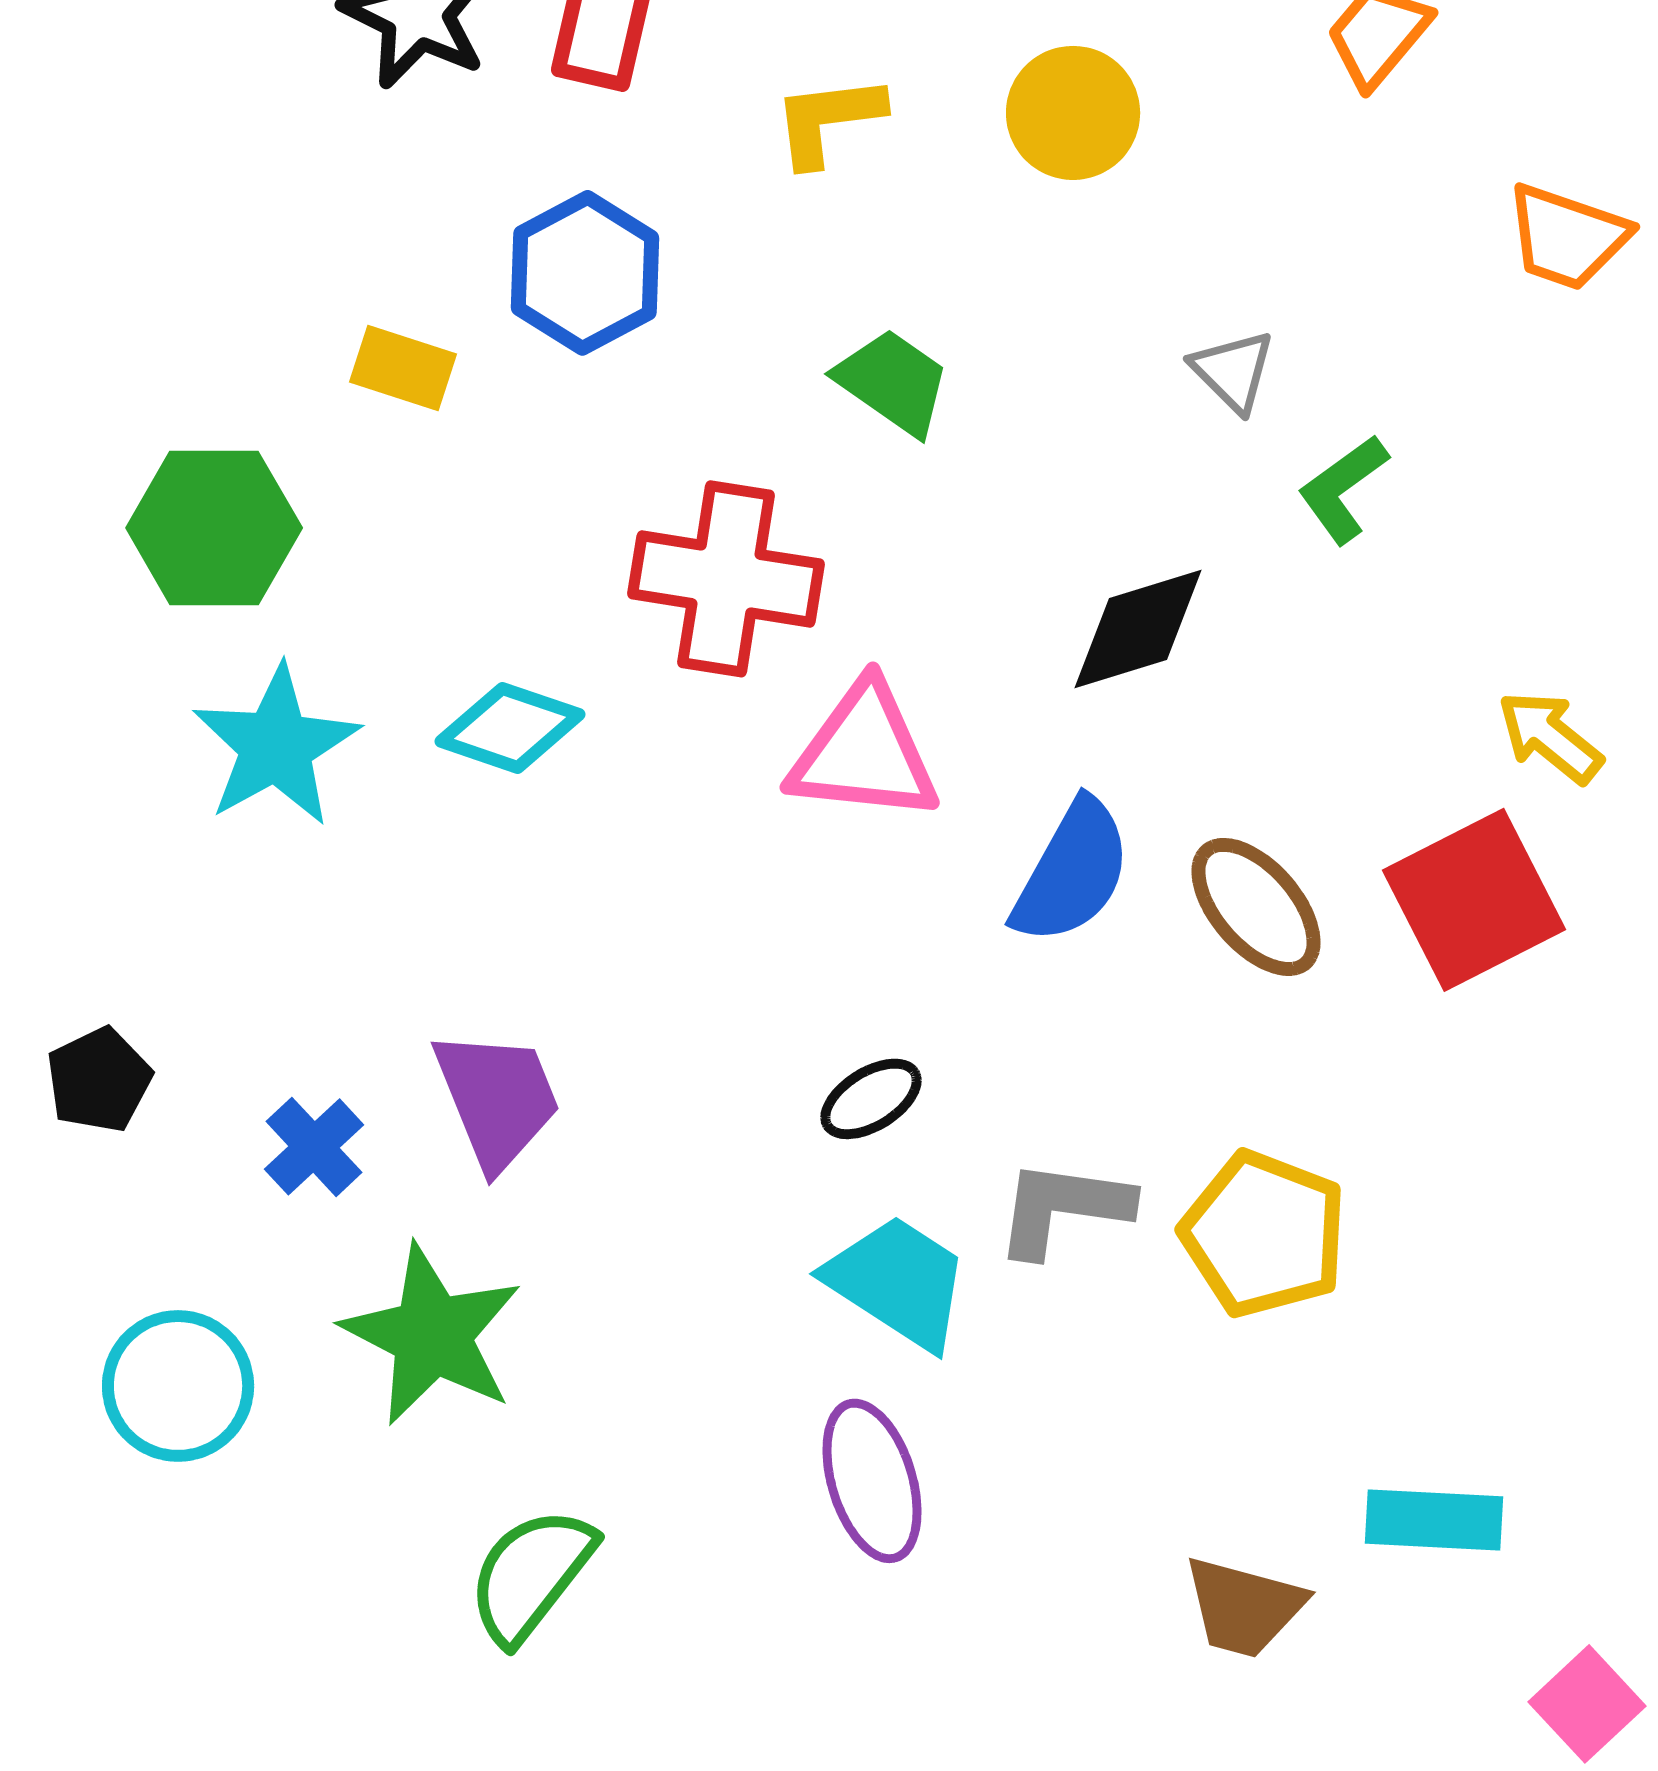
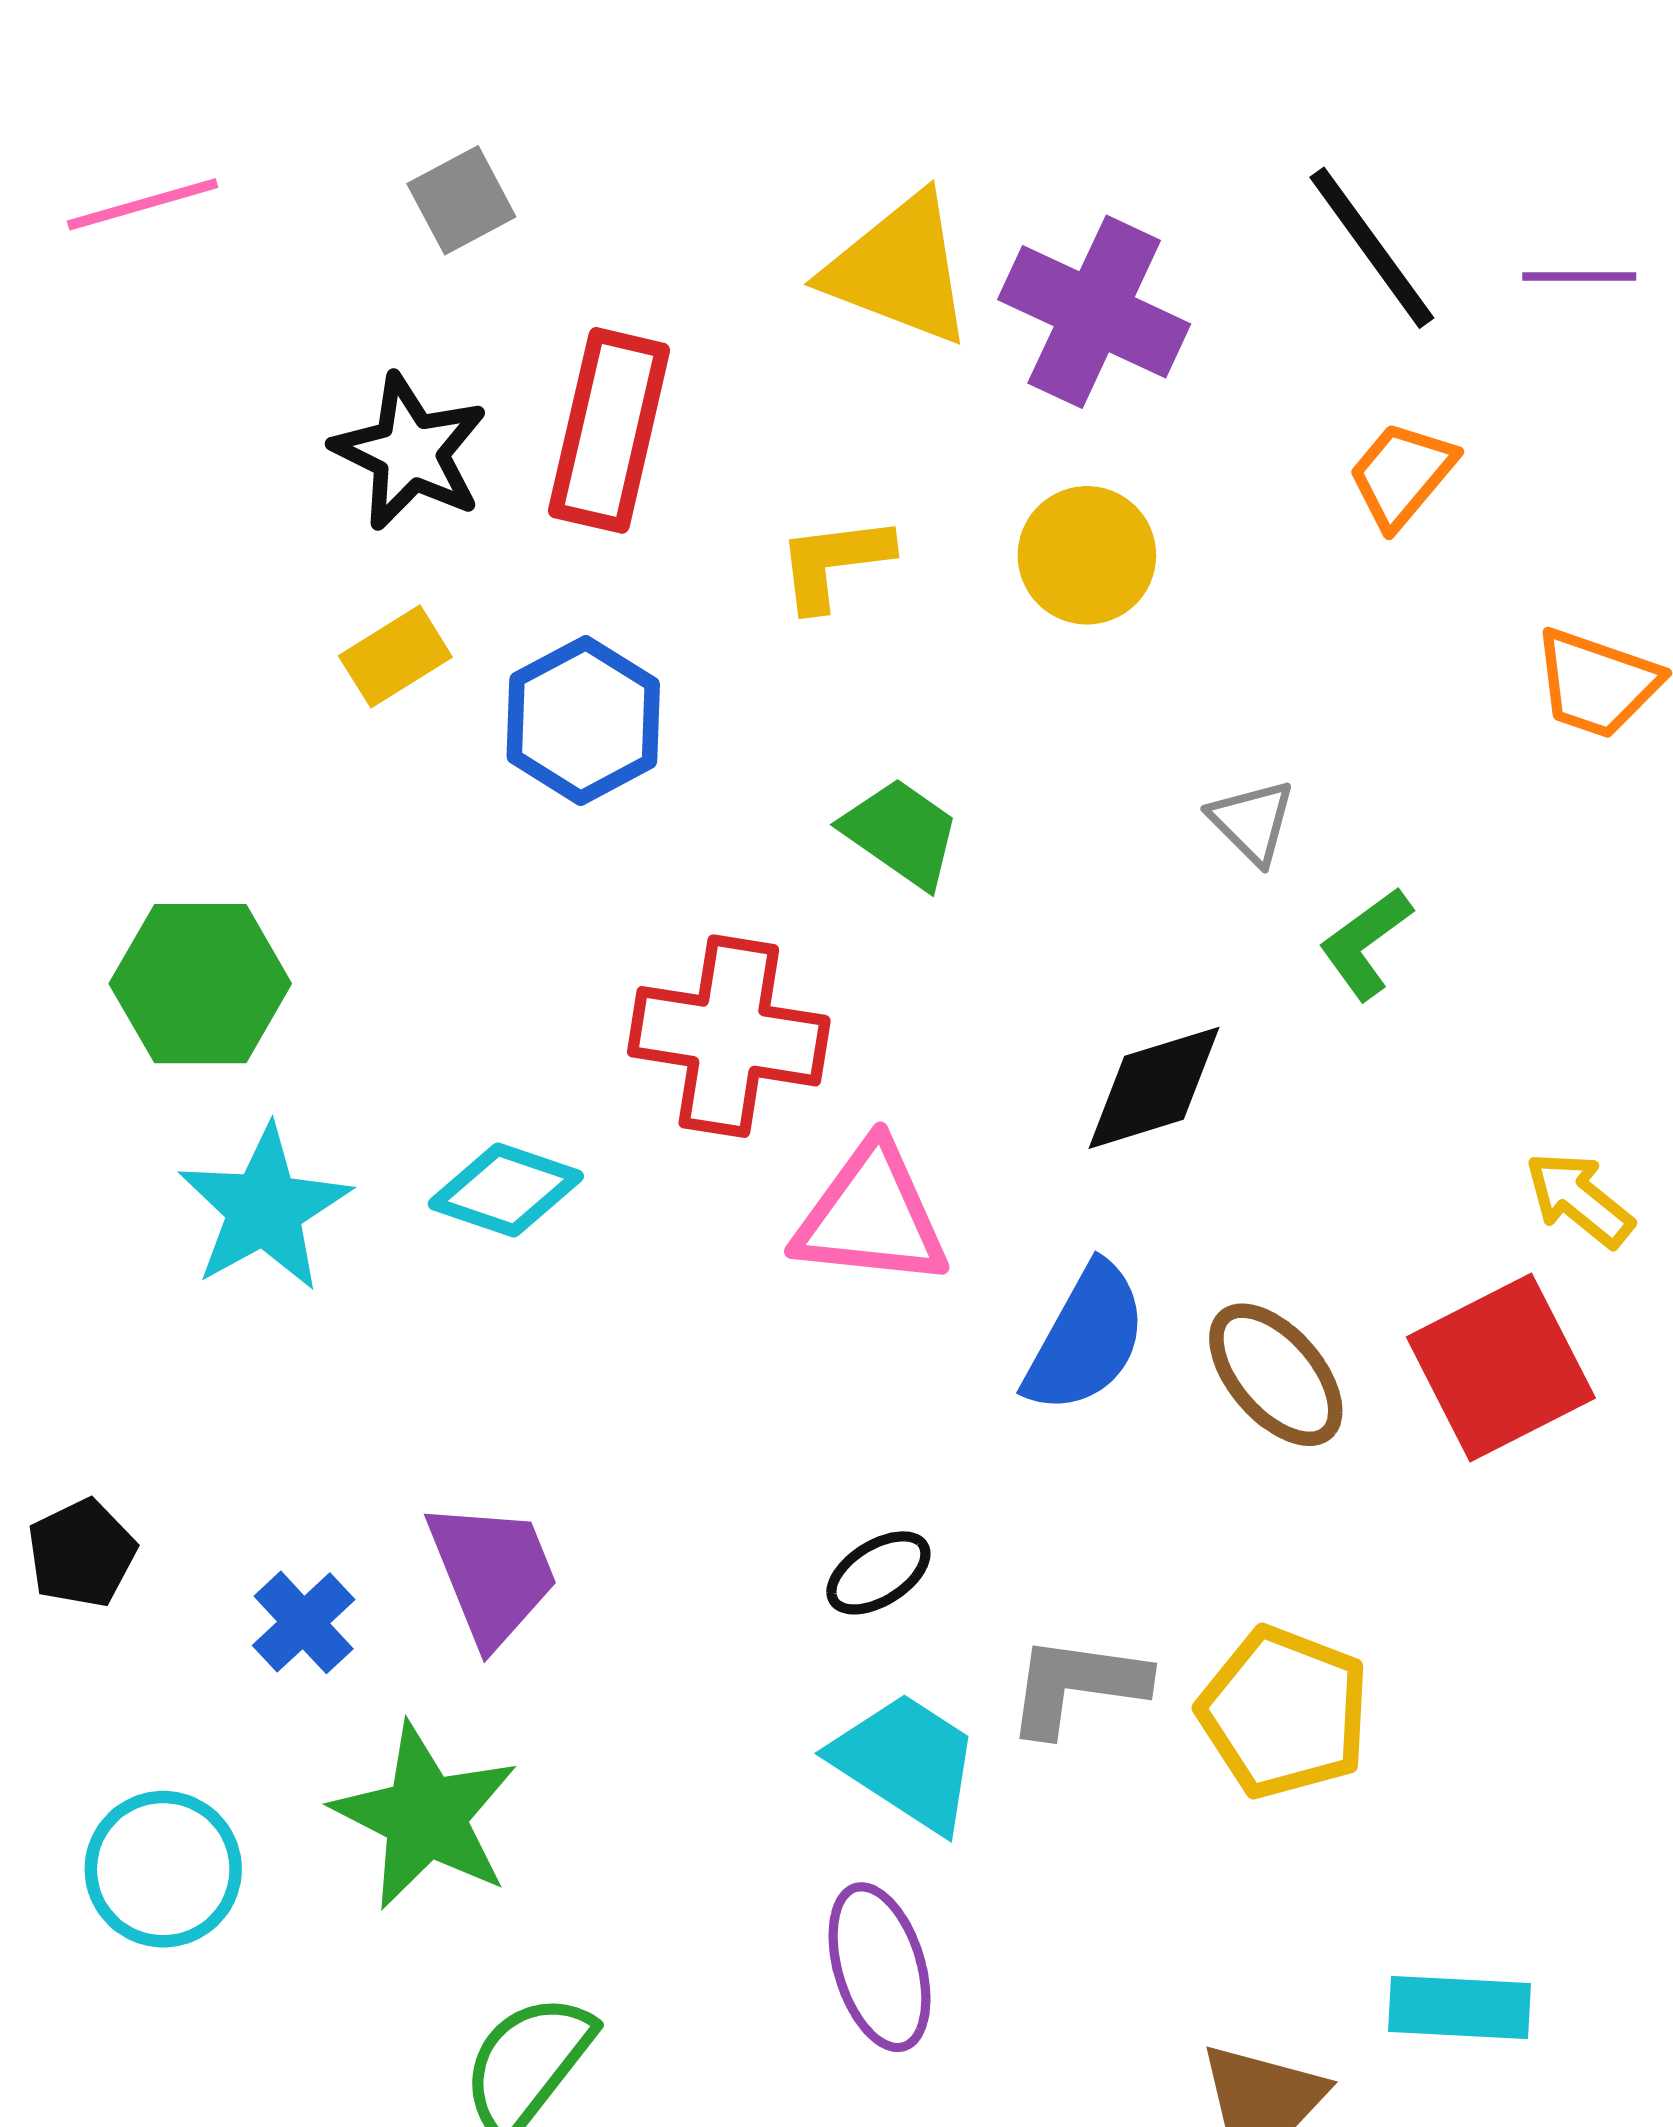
yellow rectangle: (403, 368) -> (395, 656), moved, turned -50

